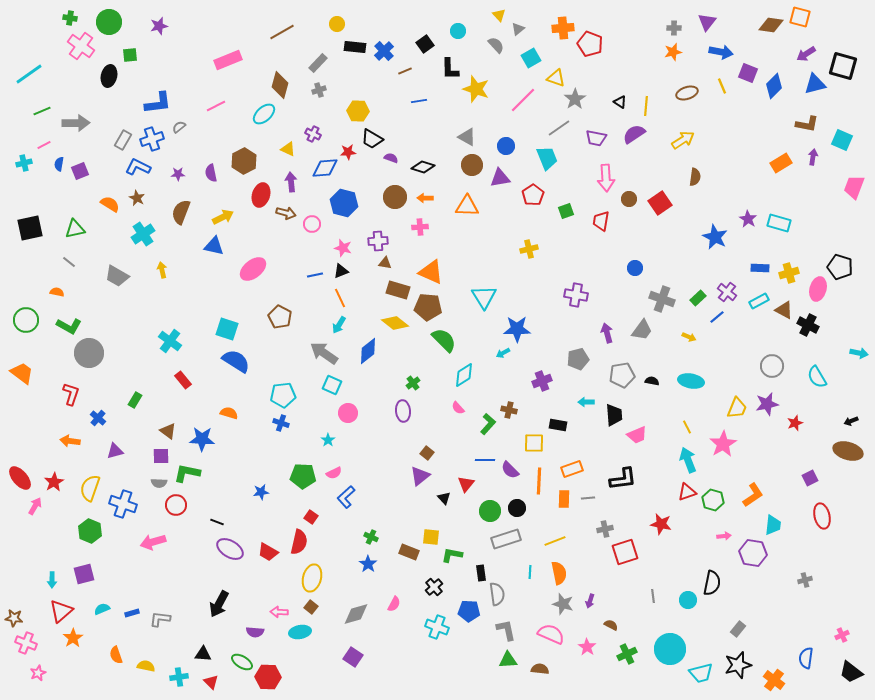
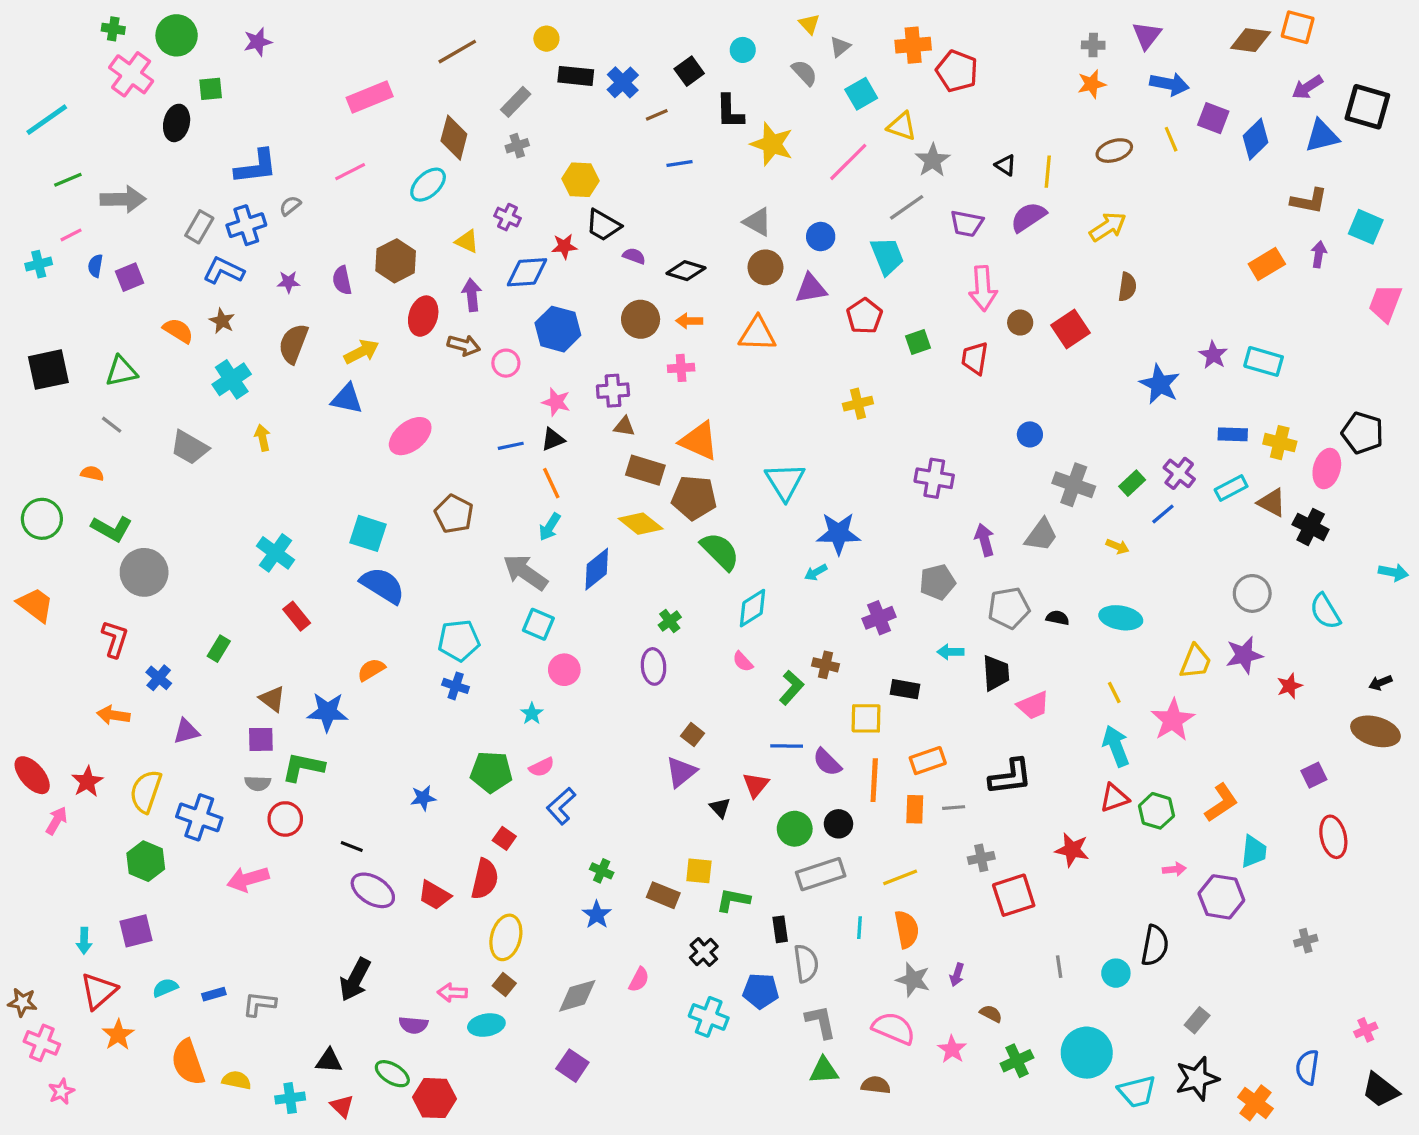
yellow cross: (789, 273) -> (1280, 443), turned 30
orange semicircle: (229, 413) -> (371, 670), turned -48
orange semicircle: (116, 655) -> (188, 1062), size x1.6

